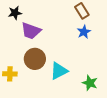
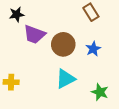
blue star: (84, 32) -> (93, 49), moved
brown circle: (35, 59) -> (63, 44), moved

